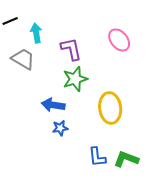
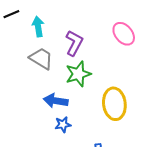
purple L-shape: (71, 49) -> (74, 43), turned 40
gray trapezoid: (23, 59) -> (41, 58), moved

